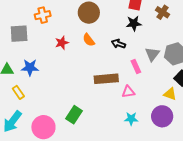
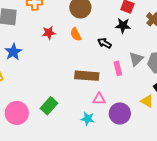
blue star: (30, 67) -> (13, 52), turned 30
pink triangle: (128, 92) -> (99, 99), moved
purple circle: (162, 116) -> (120, 113), moved
cyan star: (131, 119) -> (88, 119), moved

